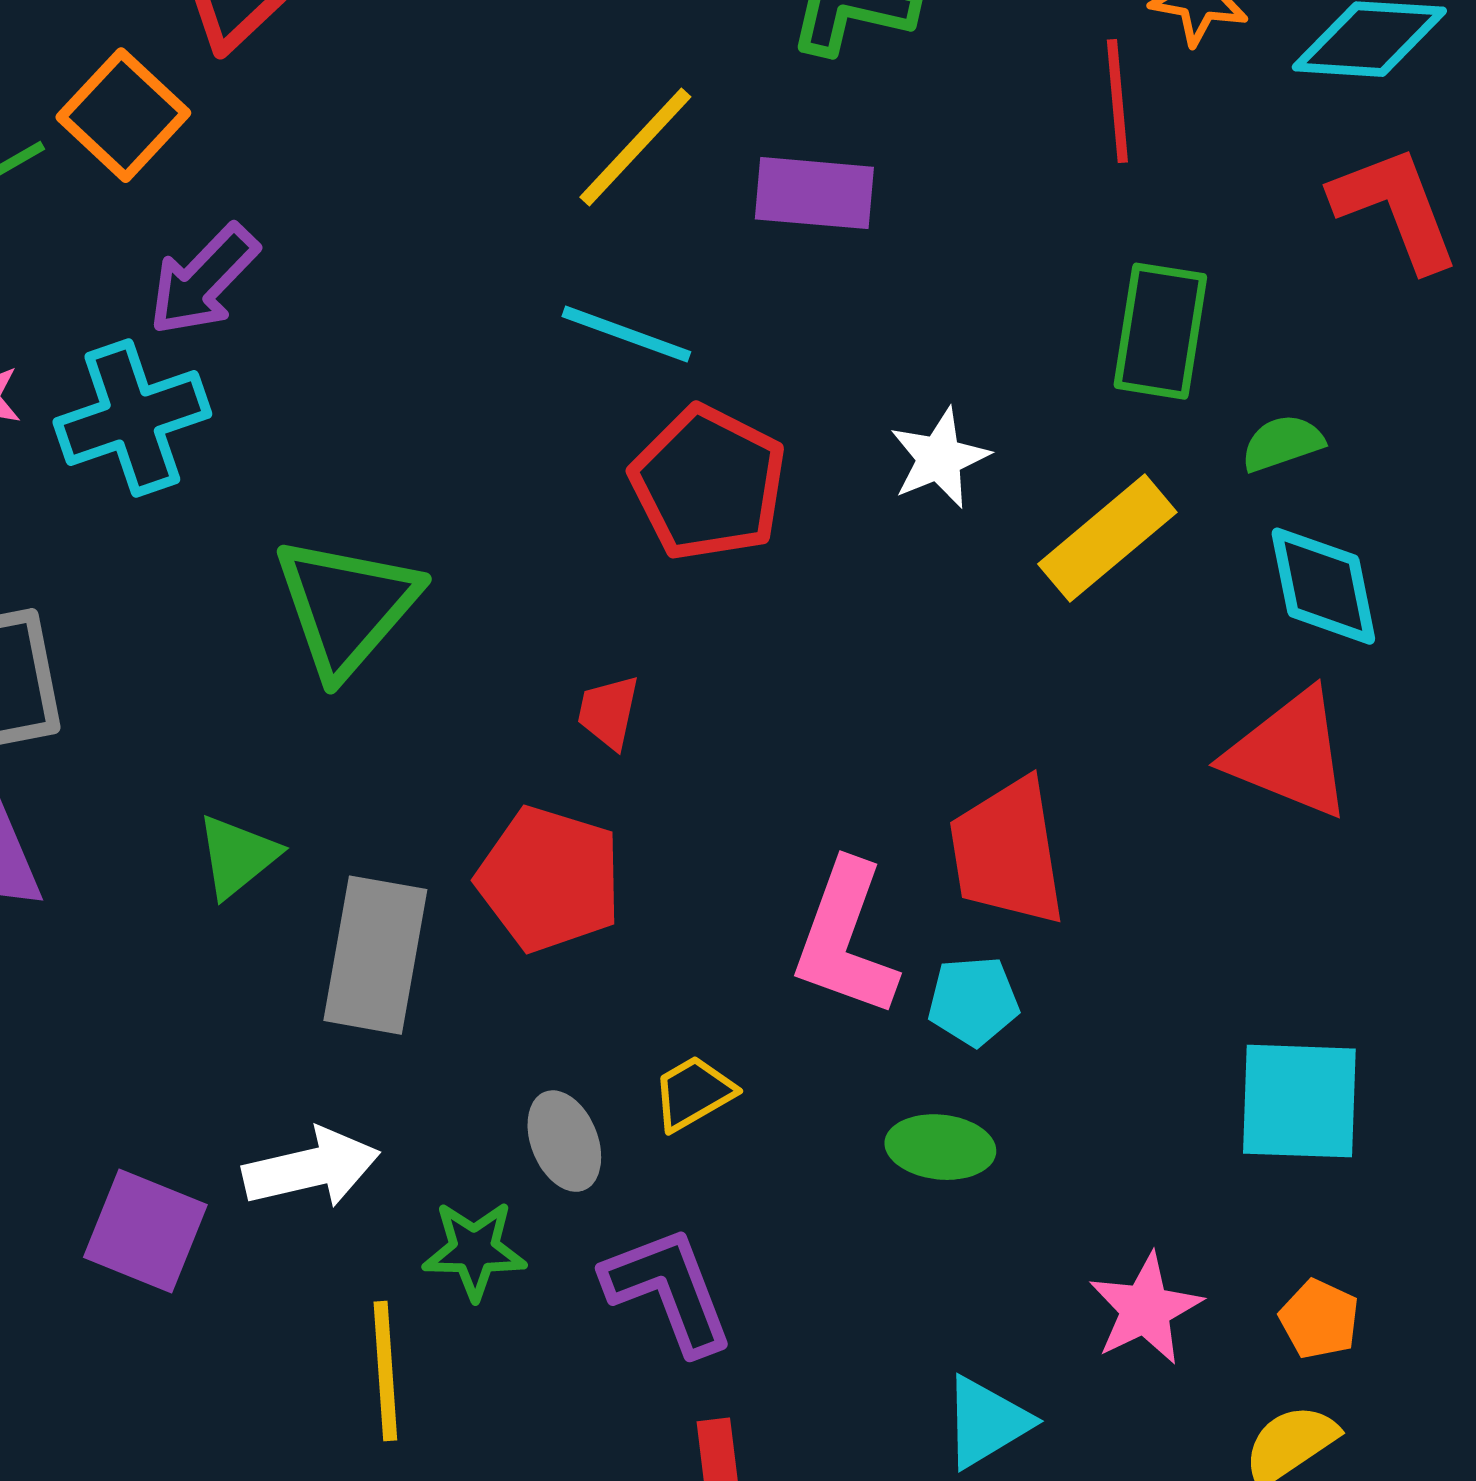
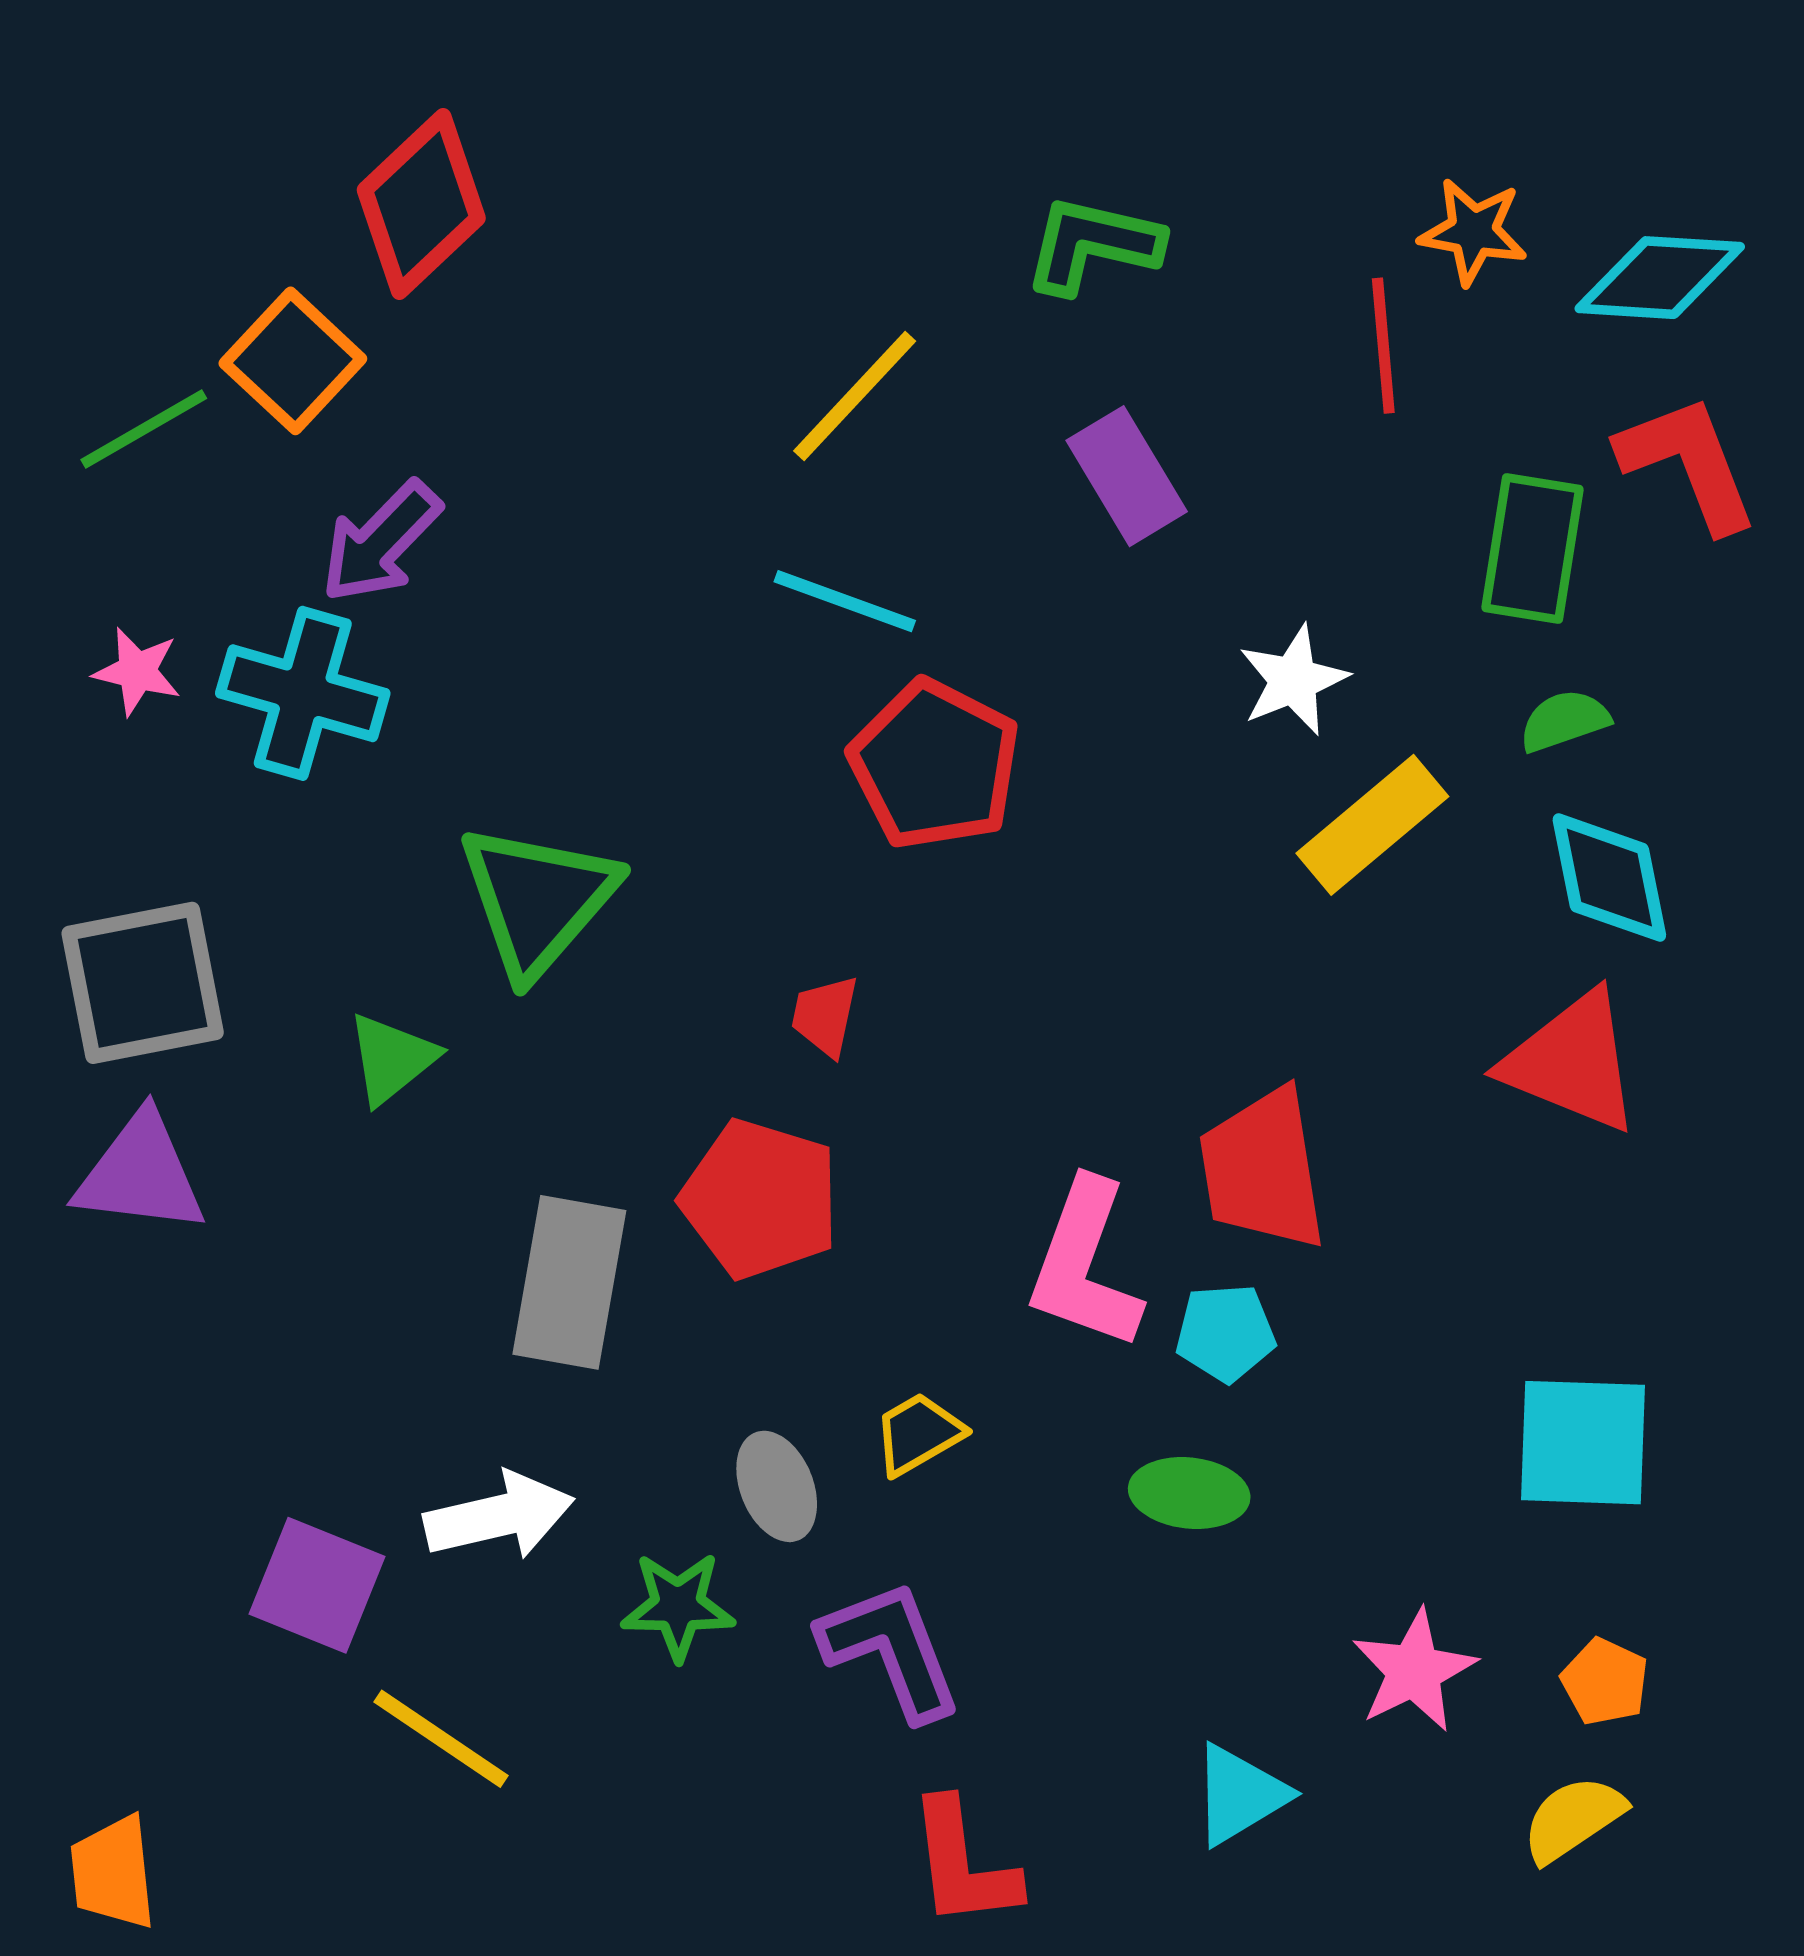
purple rectangle: (814, 193) -> (1127, 476), moved, turned 54
green rectangle: (1160, 331) -> (1533, 549), moved
cyan cross: (132, 418) -> (303, 693), turned 35
white star: (939, 458) -> (1293, 680), moved
green triangle: (237, 856) -> (392, 1059), moved
yellow line: (385, 1371) -> (441, 1739), moved, turned -52

